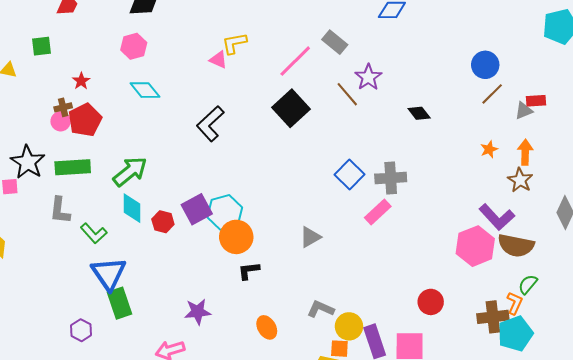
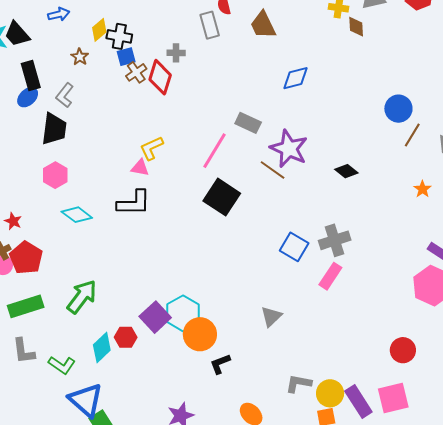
purple star: (368, 77) -> (289, 149), size x1.4
black L-shape: (210, 124) -> (134, 203), moved, turned -123
cyan diamond: (132, 208) -> (102, 347), moved, turned 60

